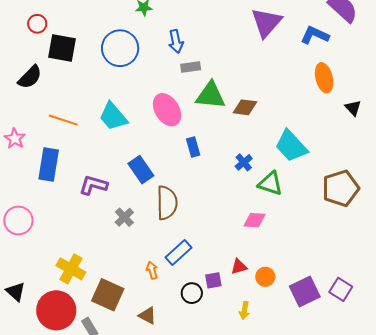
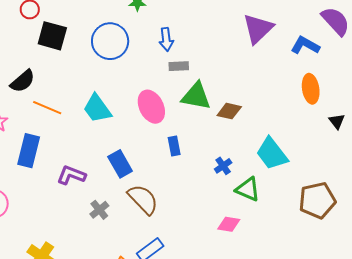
black semicircle: (30, 77) -> (23, 81), moved
brown semicircle: (167, 203) -> (143, 199), turned -48

